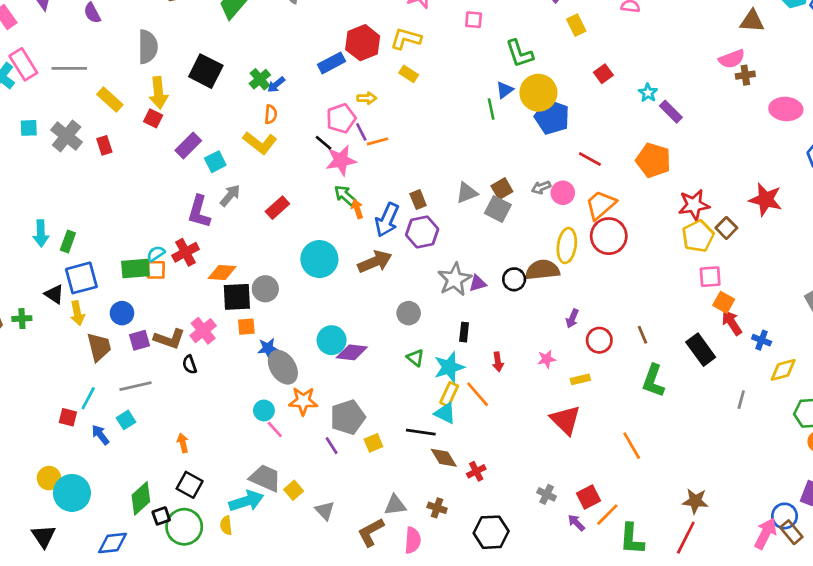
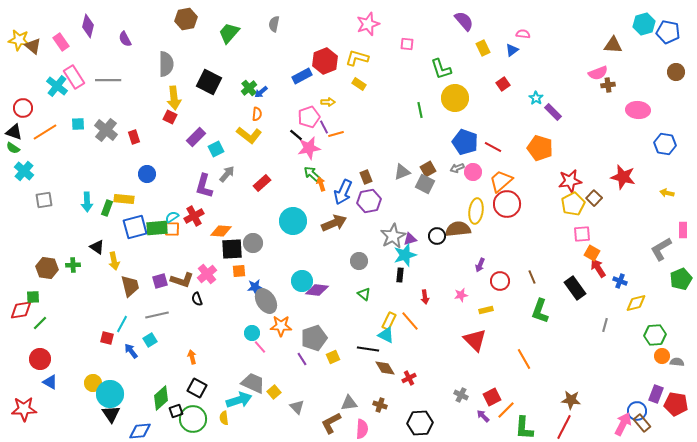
blue triangle: (505, 90) -> (512, 50), moved
yellow rectangle: (110, 99) -> (124, 199), moved, turned -36
blue pentagon: (552, 117) -> (465, 142), moved
blue square: (81, 278) -> (135, 227), moved
blue circle: (122, 313) -> (147, 174), moved
cyan star: (449, 367) -> (405, 255), moved
black triangle: (44, 536) -> (111, 414), moved

